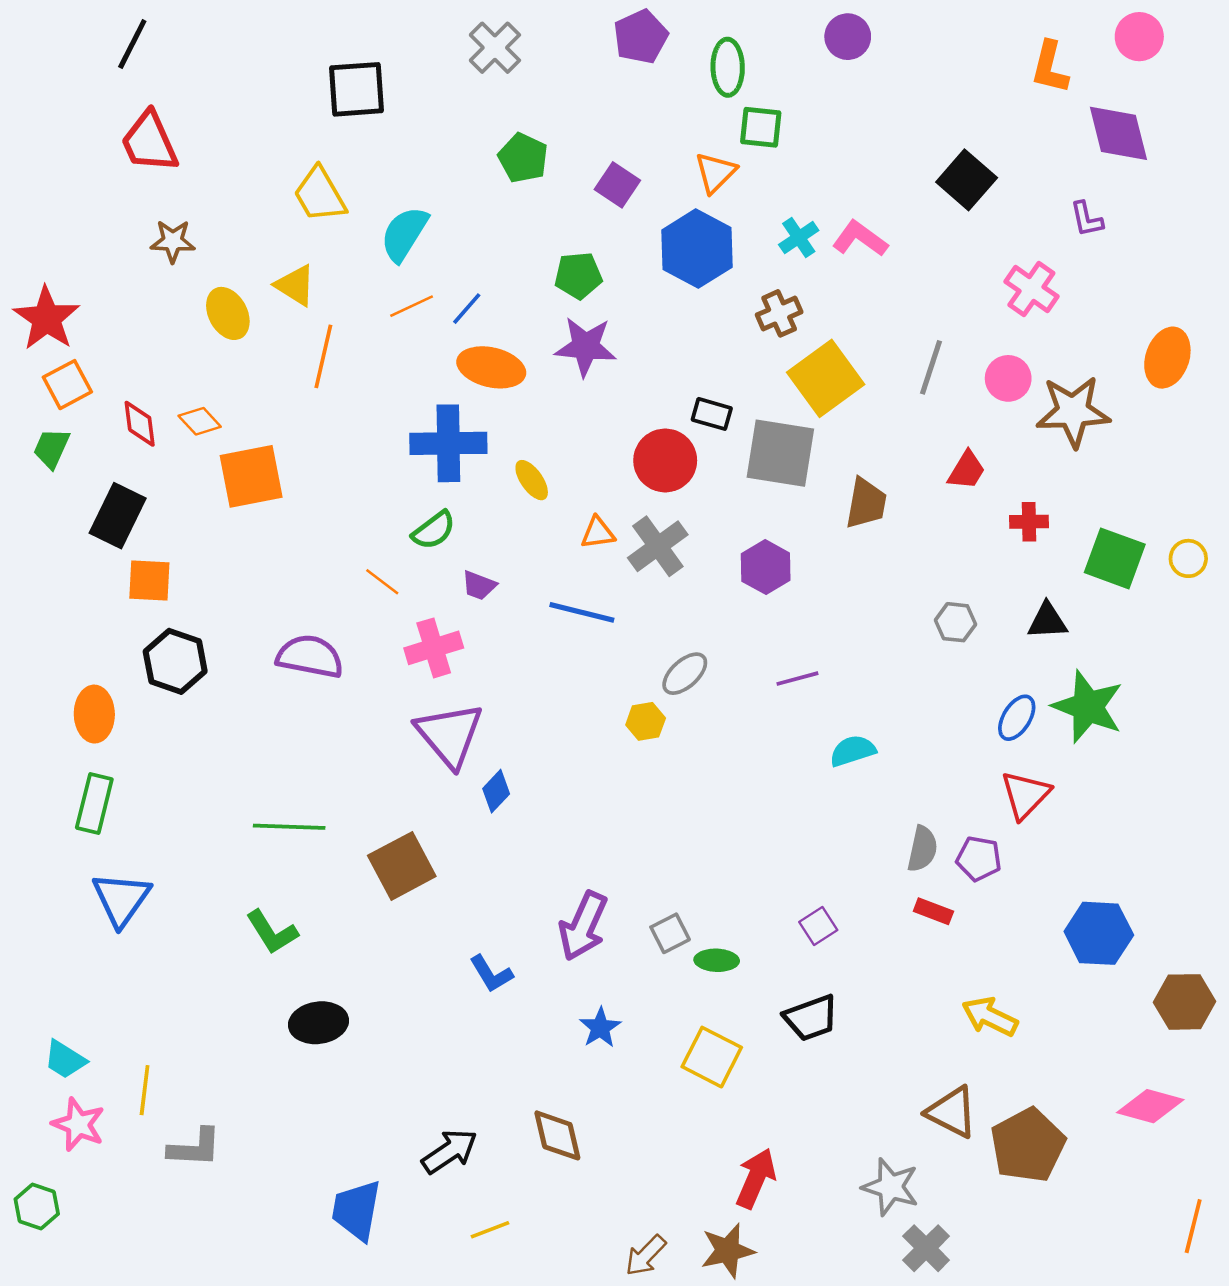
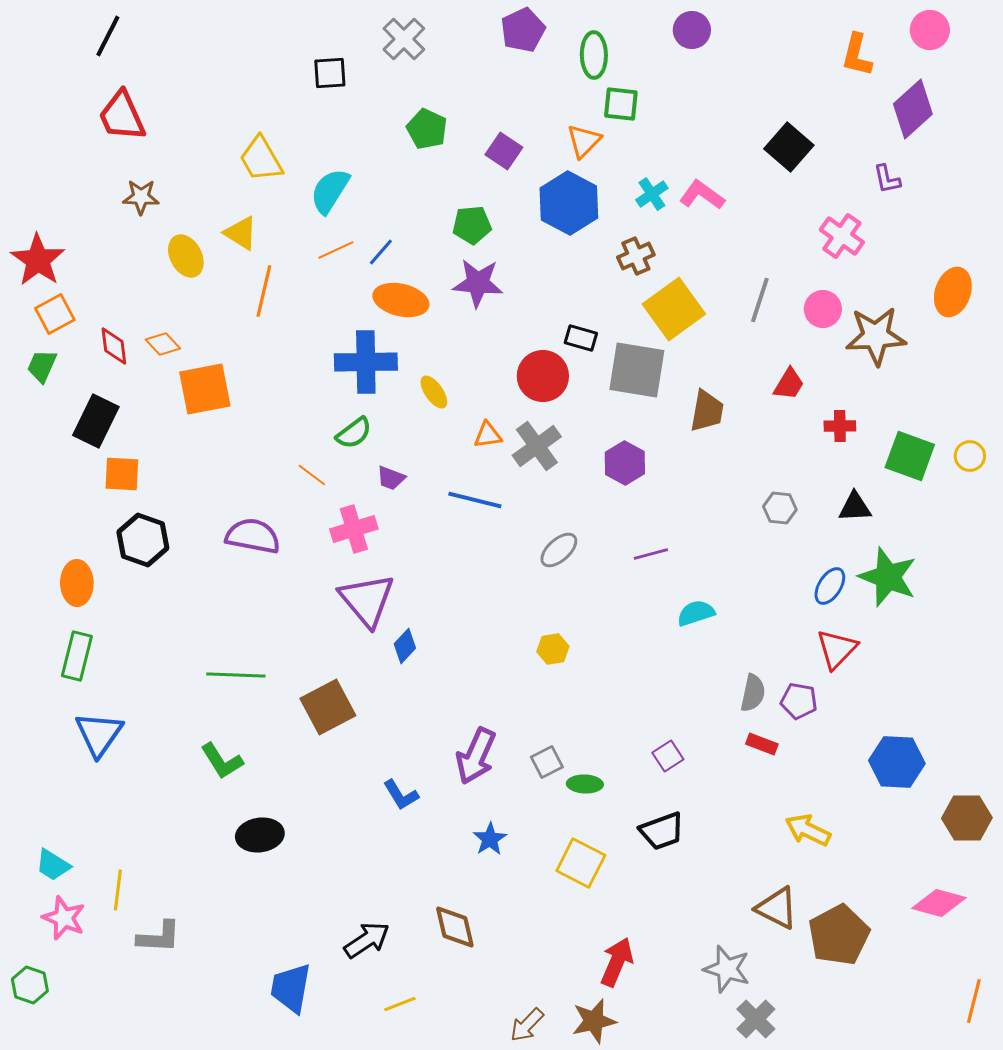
black square: (356, 89) -> (330, 73), moved, size x0.7
purple diamond: (1118, 133) -> (913, 109), turned 62
yellow hexagon: (646, 721) -> (553, 649), moved

